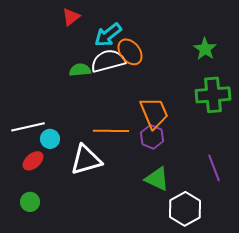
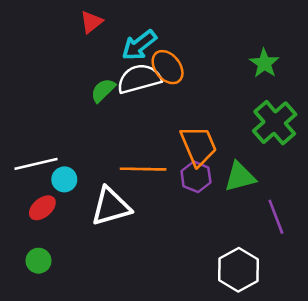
green semicircle: (80, 70) -> (103, 90), turned -40
green cross: (213, 95) -> (275, 123), turned -36
green triangle: (157, 179) -> (240, 177), moved, turned -40

